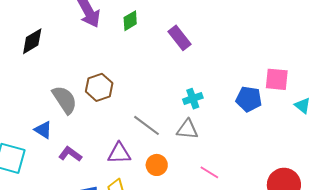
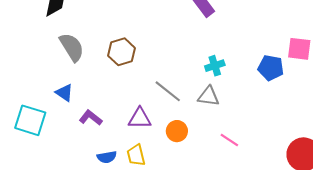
gray semicircle: (65, 100) -> (72, 47), moved

